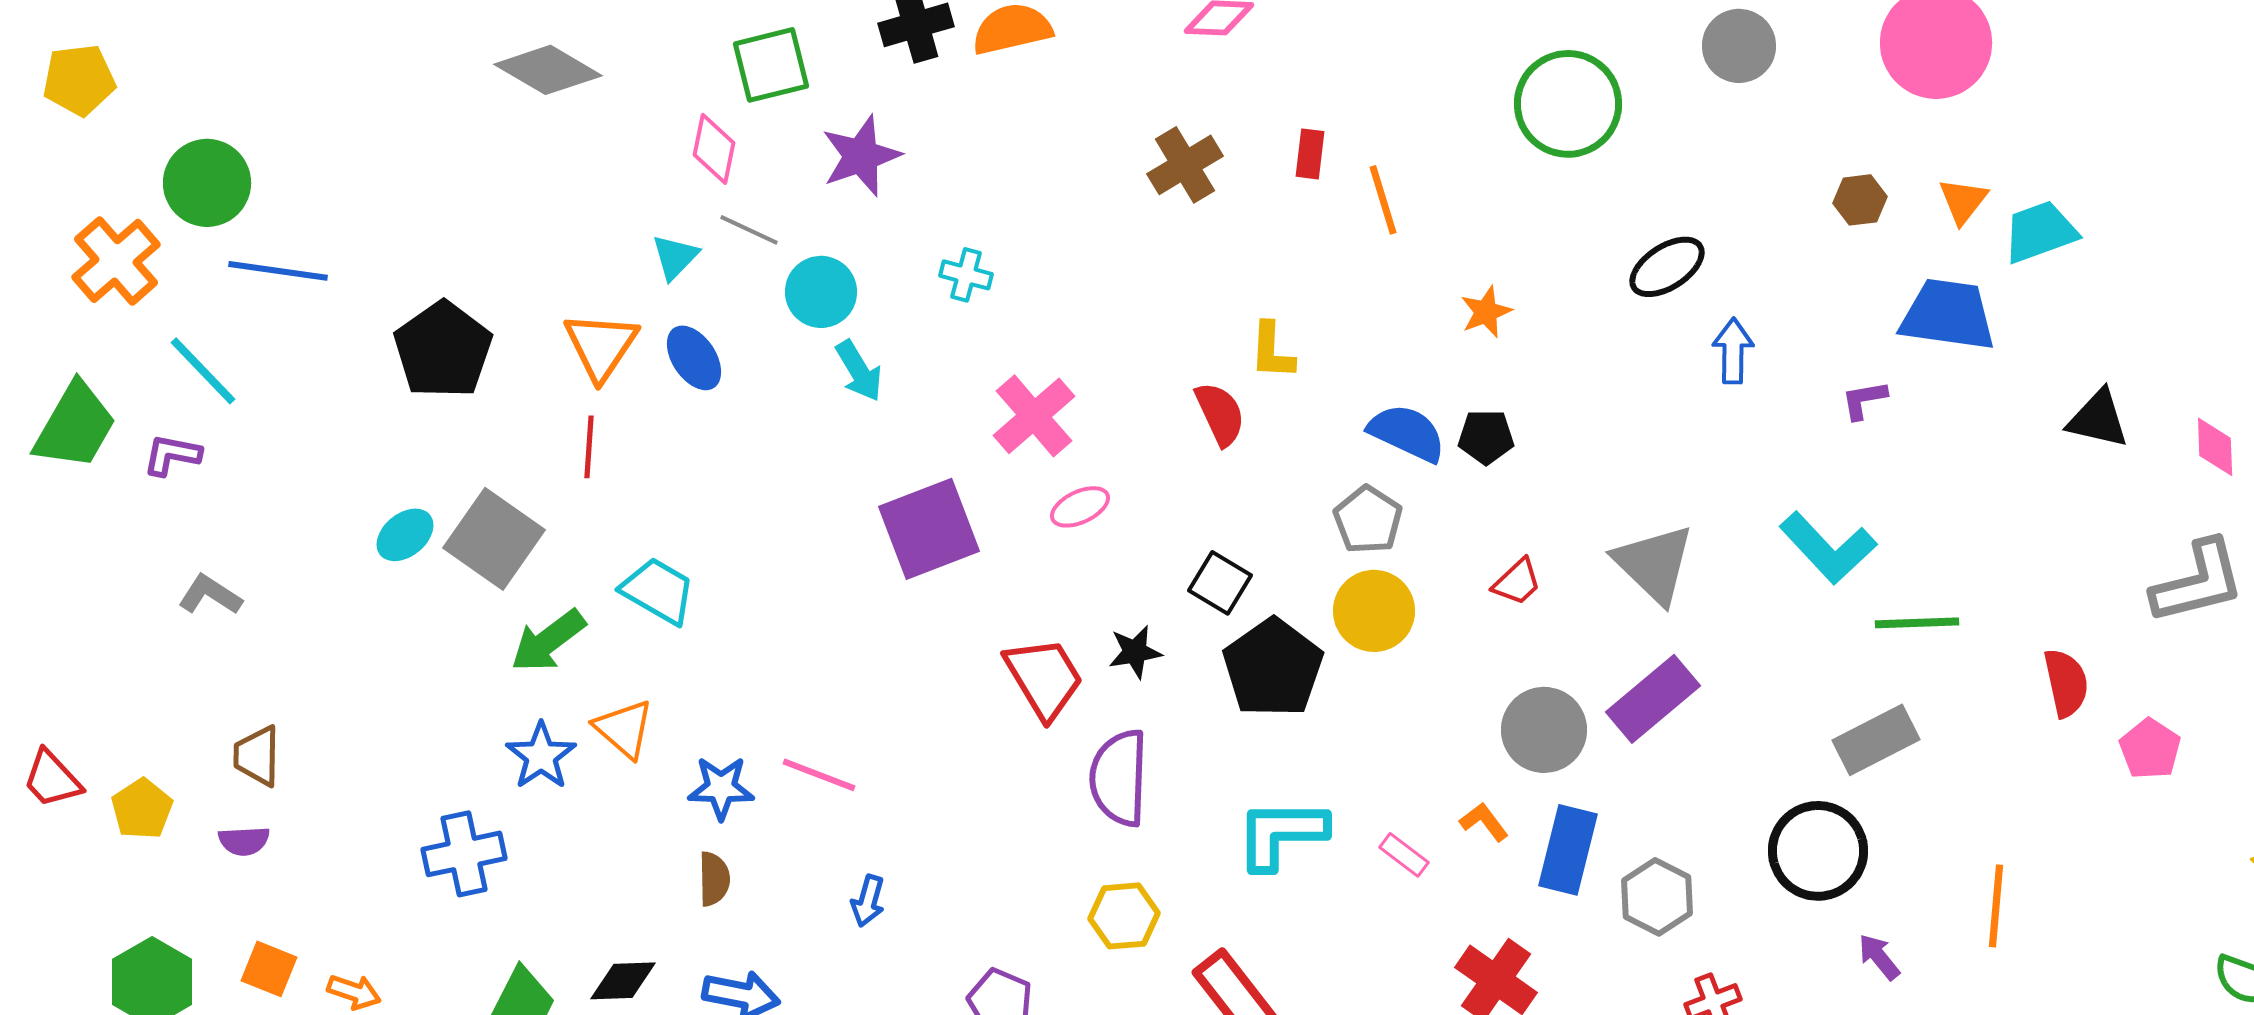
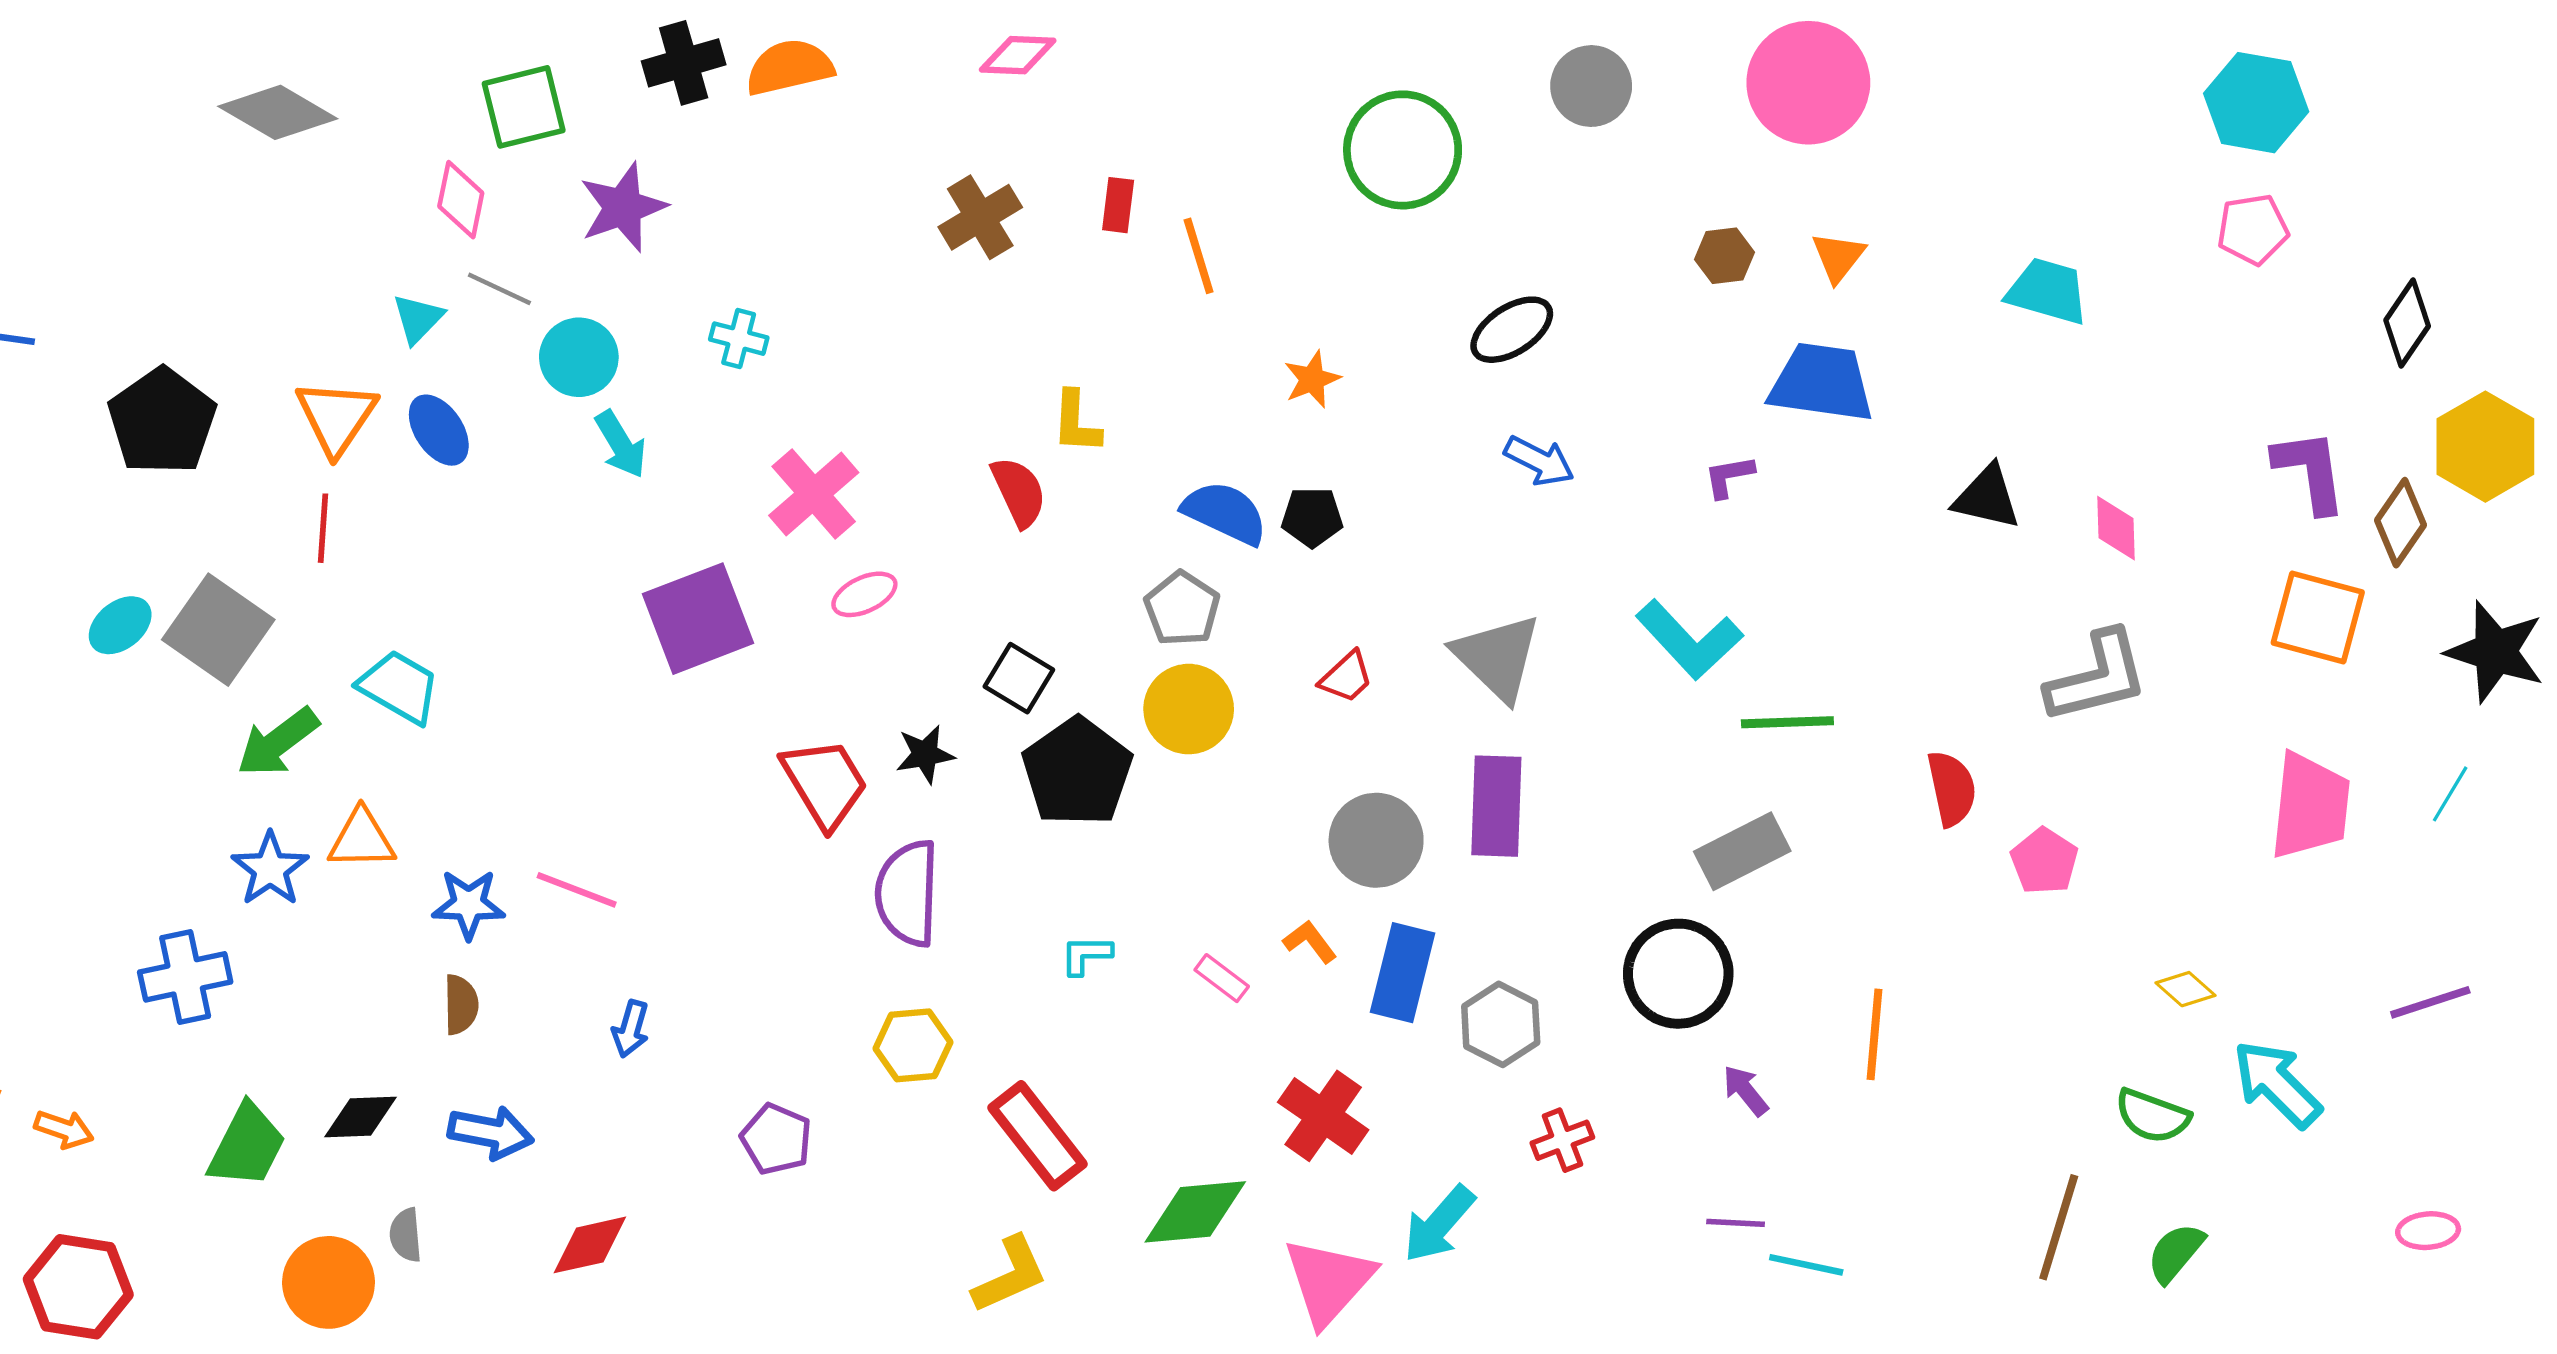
cyan trapezoid: (2040, 232) -> (2048, 291), moved, turned 36
blue arrow: (1733, 351) -> (1539, 461), moved, turned 116
purple rectangle: (1653, 699) -> (1496, 806), turned -48
orange triangle: (624, 729) -> (362, 839), turned -42
cyan L-shape: (1281, 834) -> (1086, 955), size x0.5

